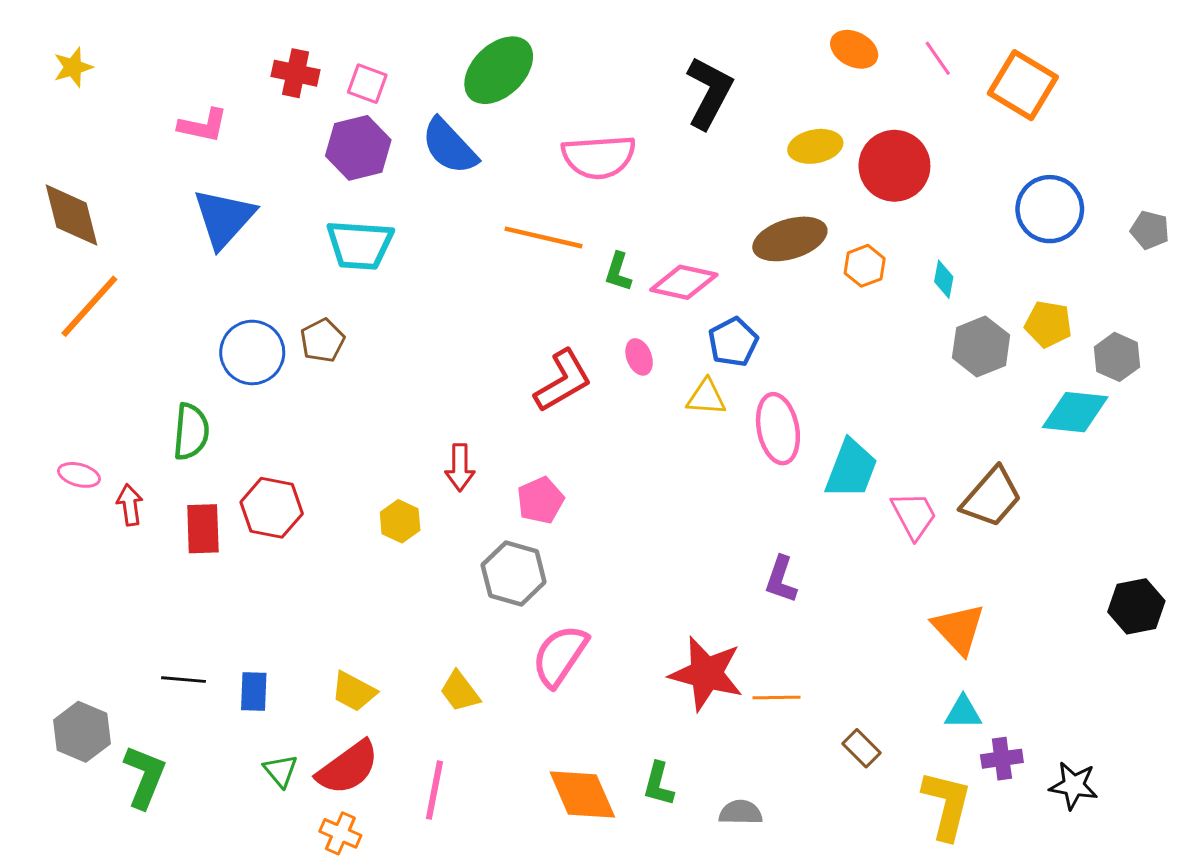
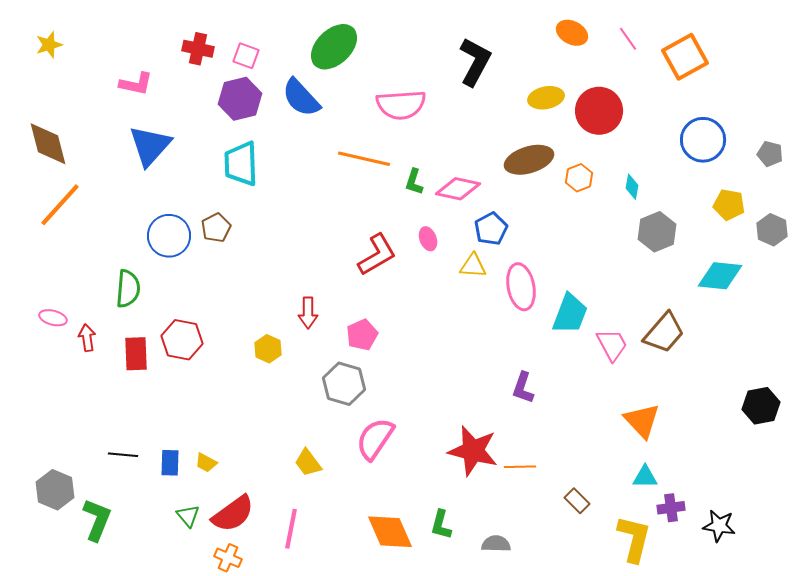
orange square: (1023, 85) -> (685, 57), turned 30
cyan trapezoid: (360, 245) -> (241, 164), turned 84
yellow pentagon: (1048, 324) -> (729, 205), moved
gray hexagon: (1117, 357) -> (772, 230), moved
yellow trapezoid: (354, 691) -> (206, 463), moved, size x0.7

